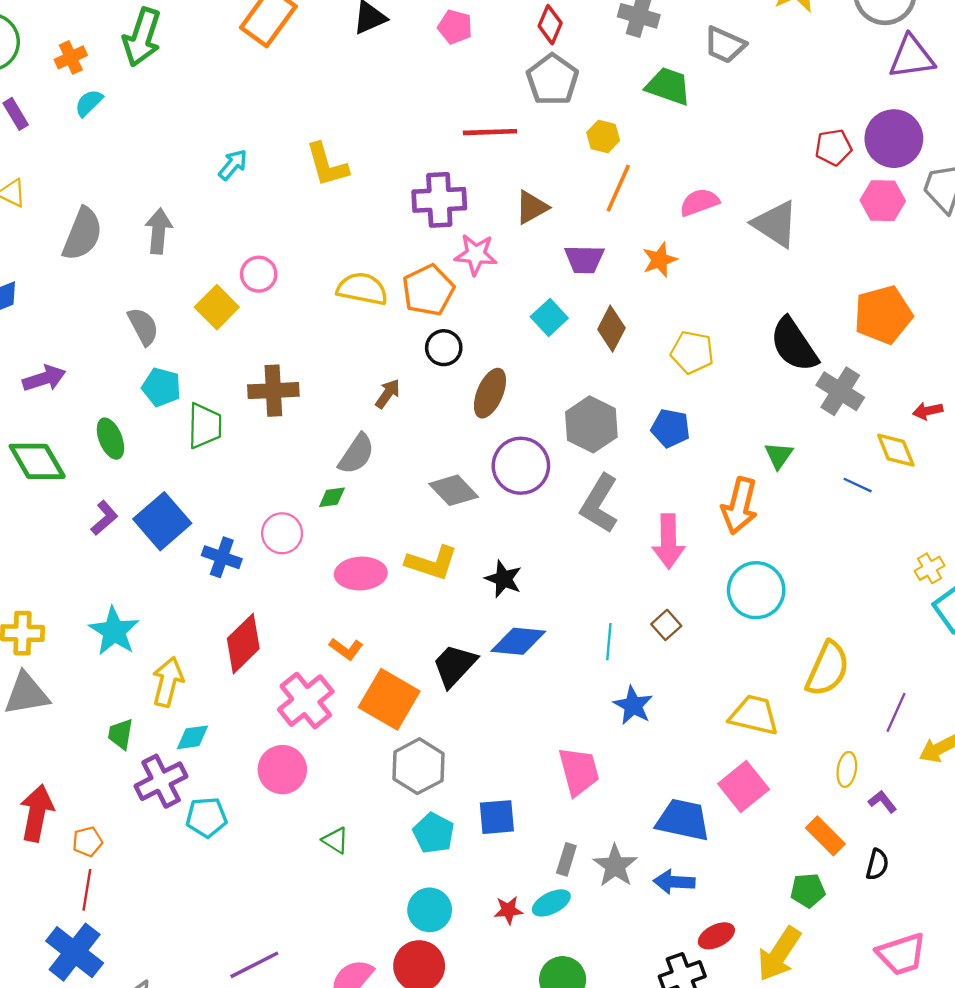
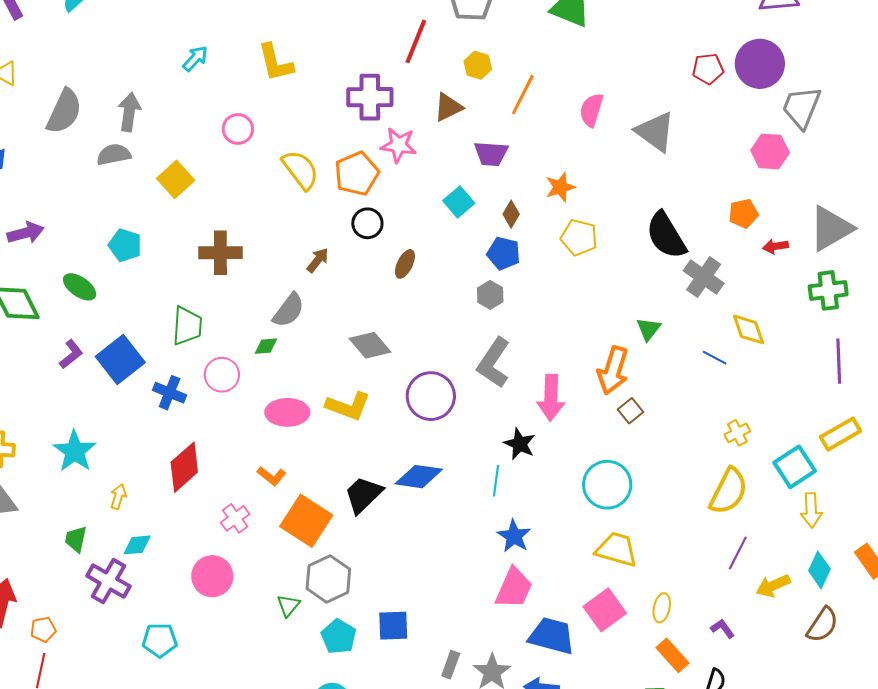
red line: (490, 132) -> (416, 41), turned -69
yellow hexagon: (603, 136) -> (478, 65), moved
pink hexagon: (883, 201) -> (770, 151), moved
pink semicircle: (699, 202) -> (591, 110), turned -56
orange star: (660, 260) -> (560, 187), moved
pink circle: (259, 274) -> (238, 129), moved
yellow semicircle: (362, 289) -> (300, 170), turned 39
orange pentagon: (883, 315) -> (743, 214), size x0.6
gray semicircle: (143, 326) -> (114, 155), moved, turned -76
brown diamond: (611, 329) -> (511, 214), size x0.7
brown ellipse: (490, 393) -> (405, 264), size x0.7
red arrow: (928, 411) -> (776, 246), moved
gray hexagon: (591, 424) -> (490, 295), size x0.6
green trapezoid: (205, 426) -> (187, 326), moved
blue pentagon: (671, 428) -> (504, 253), moved
green ellipse: (110, 439) -> (80, 287), turned -36
purple circle: (521, 466) -> (431, 396), moved
yellow cross: (930, 568) -> (737, 433), moved
black star: (504, 579) -> (520, 444), moved
cyan circle: (756, 590) -> (607, 485), moved
brown square: (666, 625) -> (630, 411), moved
yellow semicircle: (828, 669) -> (729, 491), moved
yellow arrow: (168, 682) -> (118, 497), size x0.6
pink cross: (306, 701) -> (235, 518), size x0.6
yellow ellipse: (847, 769) -> (662, 608), moved
pink trapezoid: (579, 771) -> (514, 588), moved, turned 36
purple cross: (161, 781) -> (108, 581), turned -36
cyan pentagon: (206, 817) -> (160, 640), moved
green triangle: (335, 840) -> (288, 605), moved, turned 35

